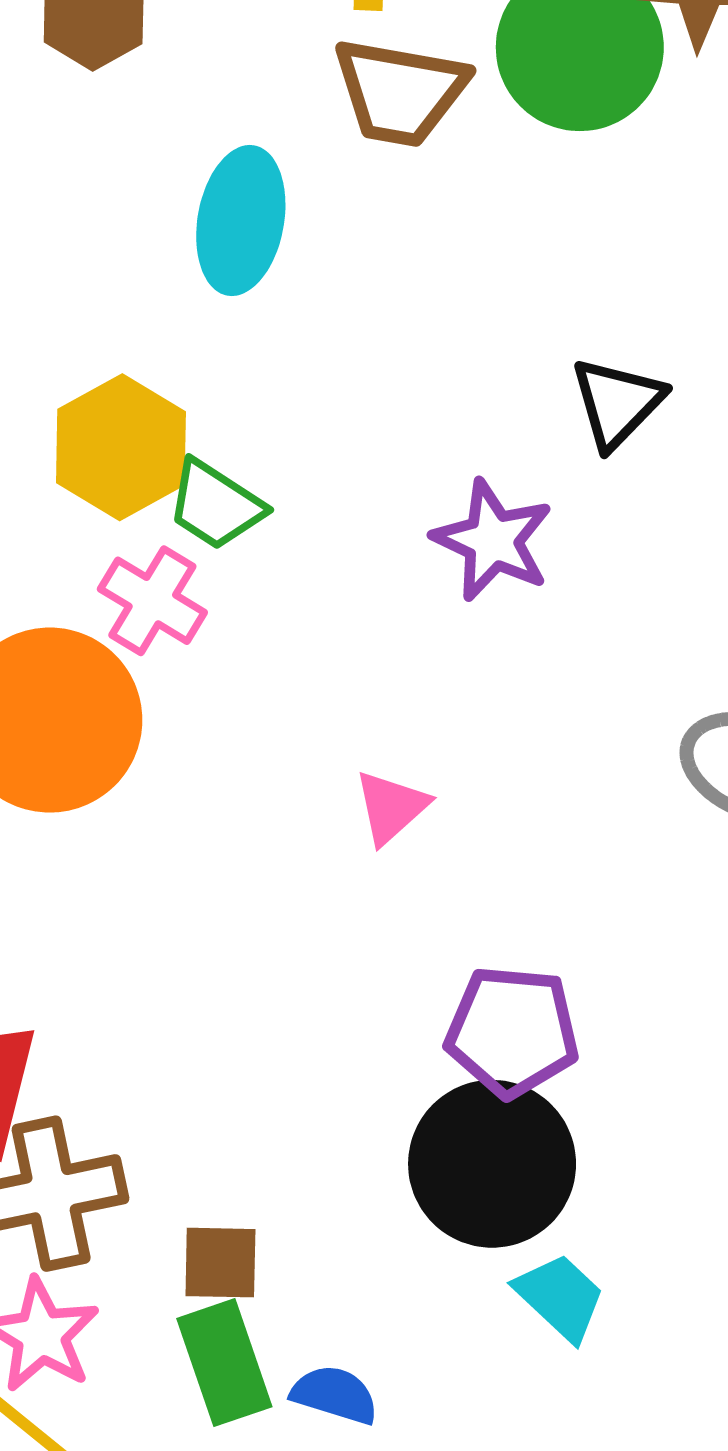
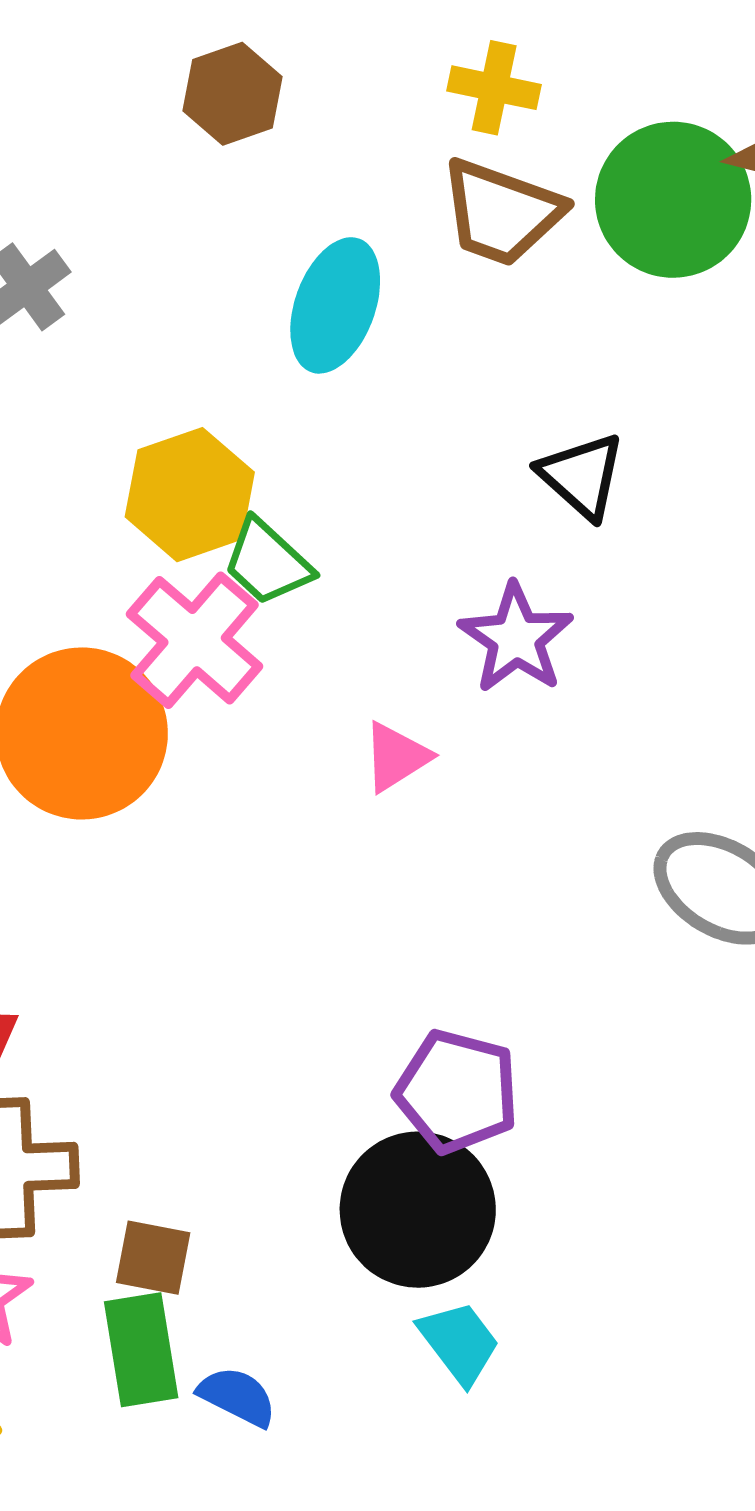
black triangle: (617, 403) -> (582, 476), moved, turned -42
pink cross: (152, 601) -> (195, 640), size x1.4
pink triangle: (391, 807) -> (396, 757), moved

